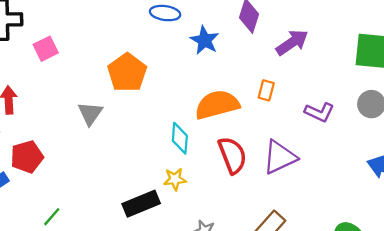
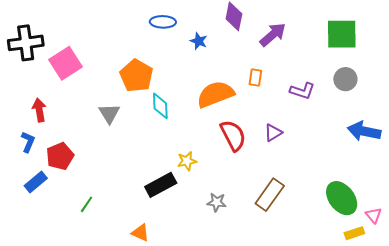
blue star: (205, 40) -> (199, 41), size x0.7
pink square: (46, 49) -> (66, 63), size x1.5
cyan diamond: (180, 138) -> (160, 106), moved
purple triangle: (280, 157) -> (273, 133), size x0.6

